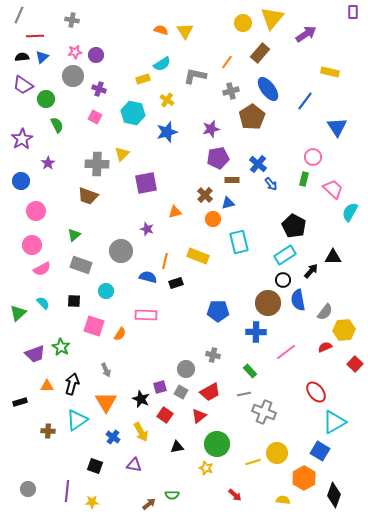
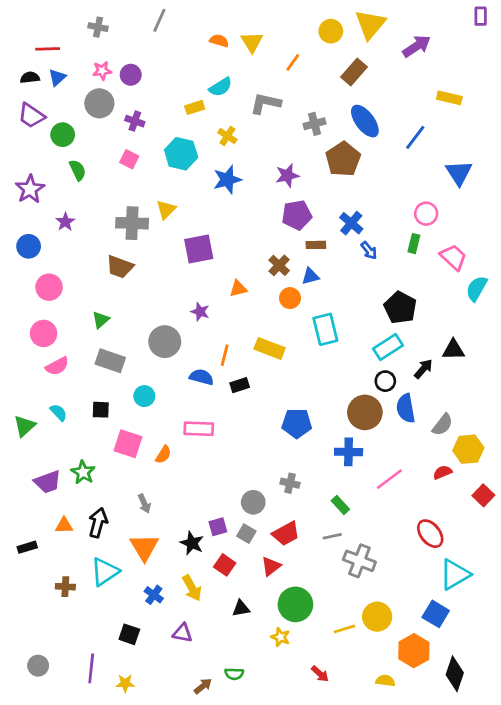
gray line: (19, 15) -> (159, 20), moved
orange line: (227, 62) -> (293, 63), moved

